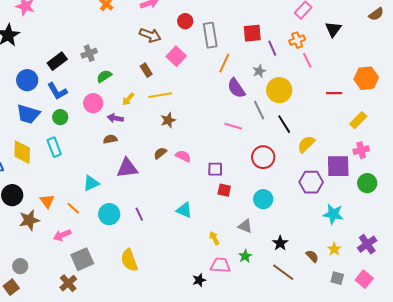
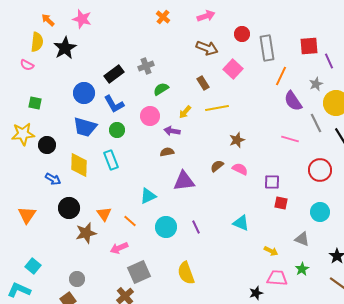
brown star: (168, 120) -> (237, 140), moved
yellow arrow: (214, 238) -> (271, 251), turned 144

